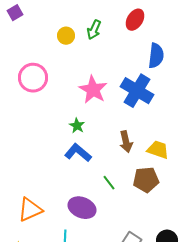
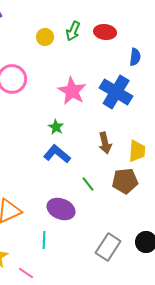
red ellipse: (135, 20) -> (105, 32), moved, turned 65
blue semicircle: (156, 56) -> (135, 57), size x0.7
yellow trapezoid: (158, 150) -> (137, 151), turned 75

